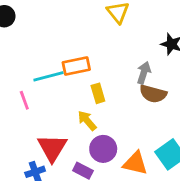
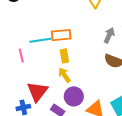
gray arrow: (144, 73) -> (109, 35), moved
yellow rectangle: (98, 93) -> (64, 56), moved

